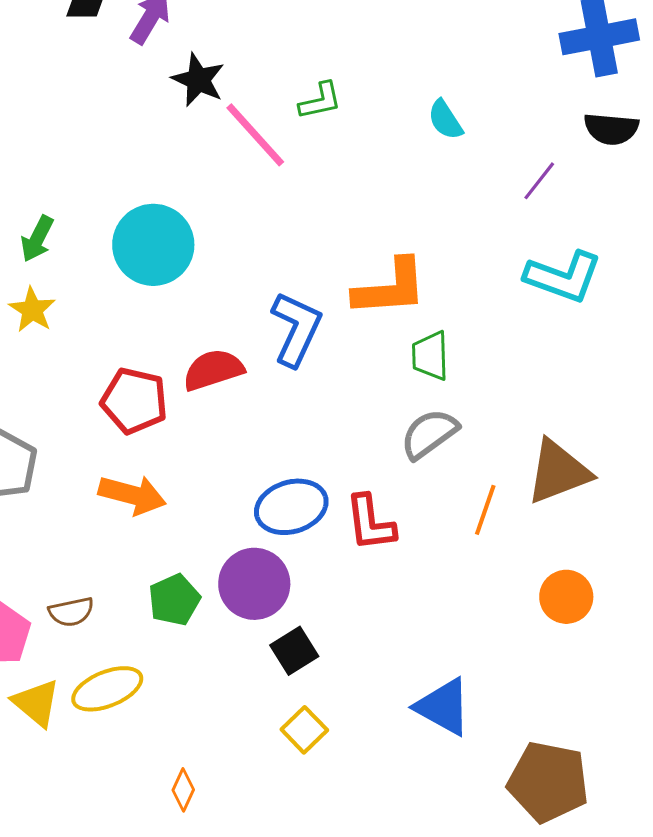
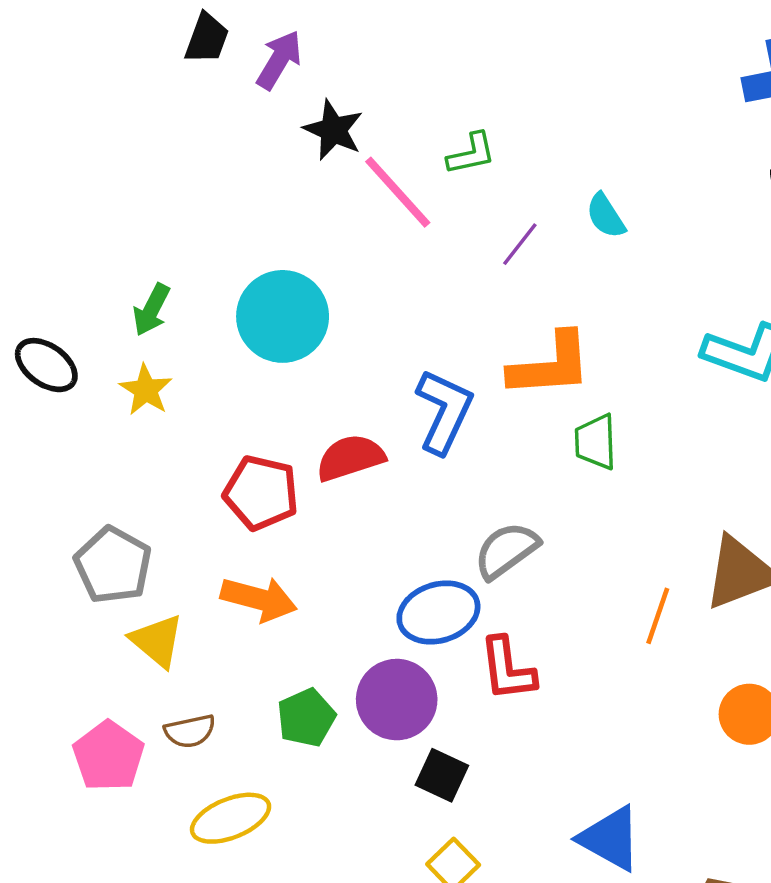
cyan semicircle: (445, 120) -> (606, 216), moved
purple line: (539, 181) -> (520, 244), moved
gray semicircle: (429, 434) -> (506, 550), moved
red L-shape: (370, 523) -> (507, 669), moved
black square: (294, 651) -> (442, 775), turned -33
yellow triangle: (36, 703) -> (157, 641), moved

